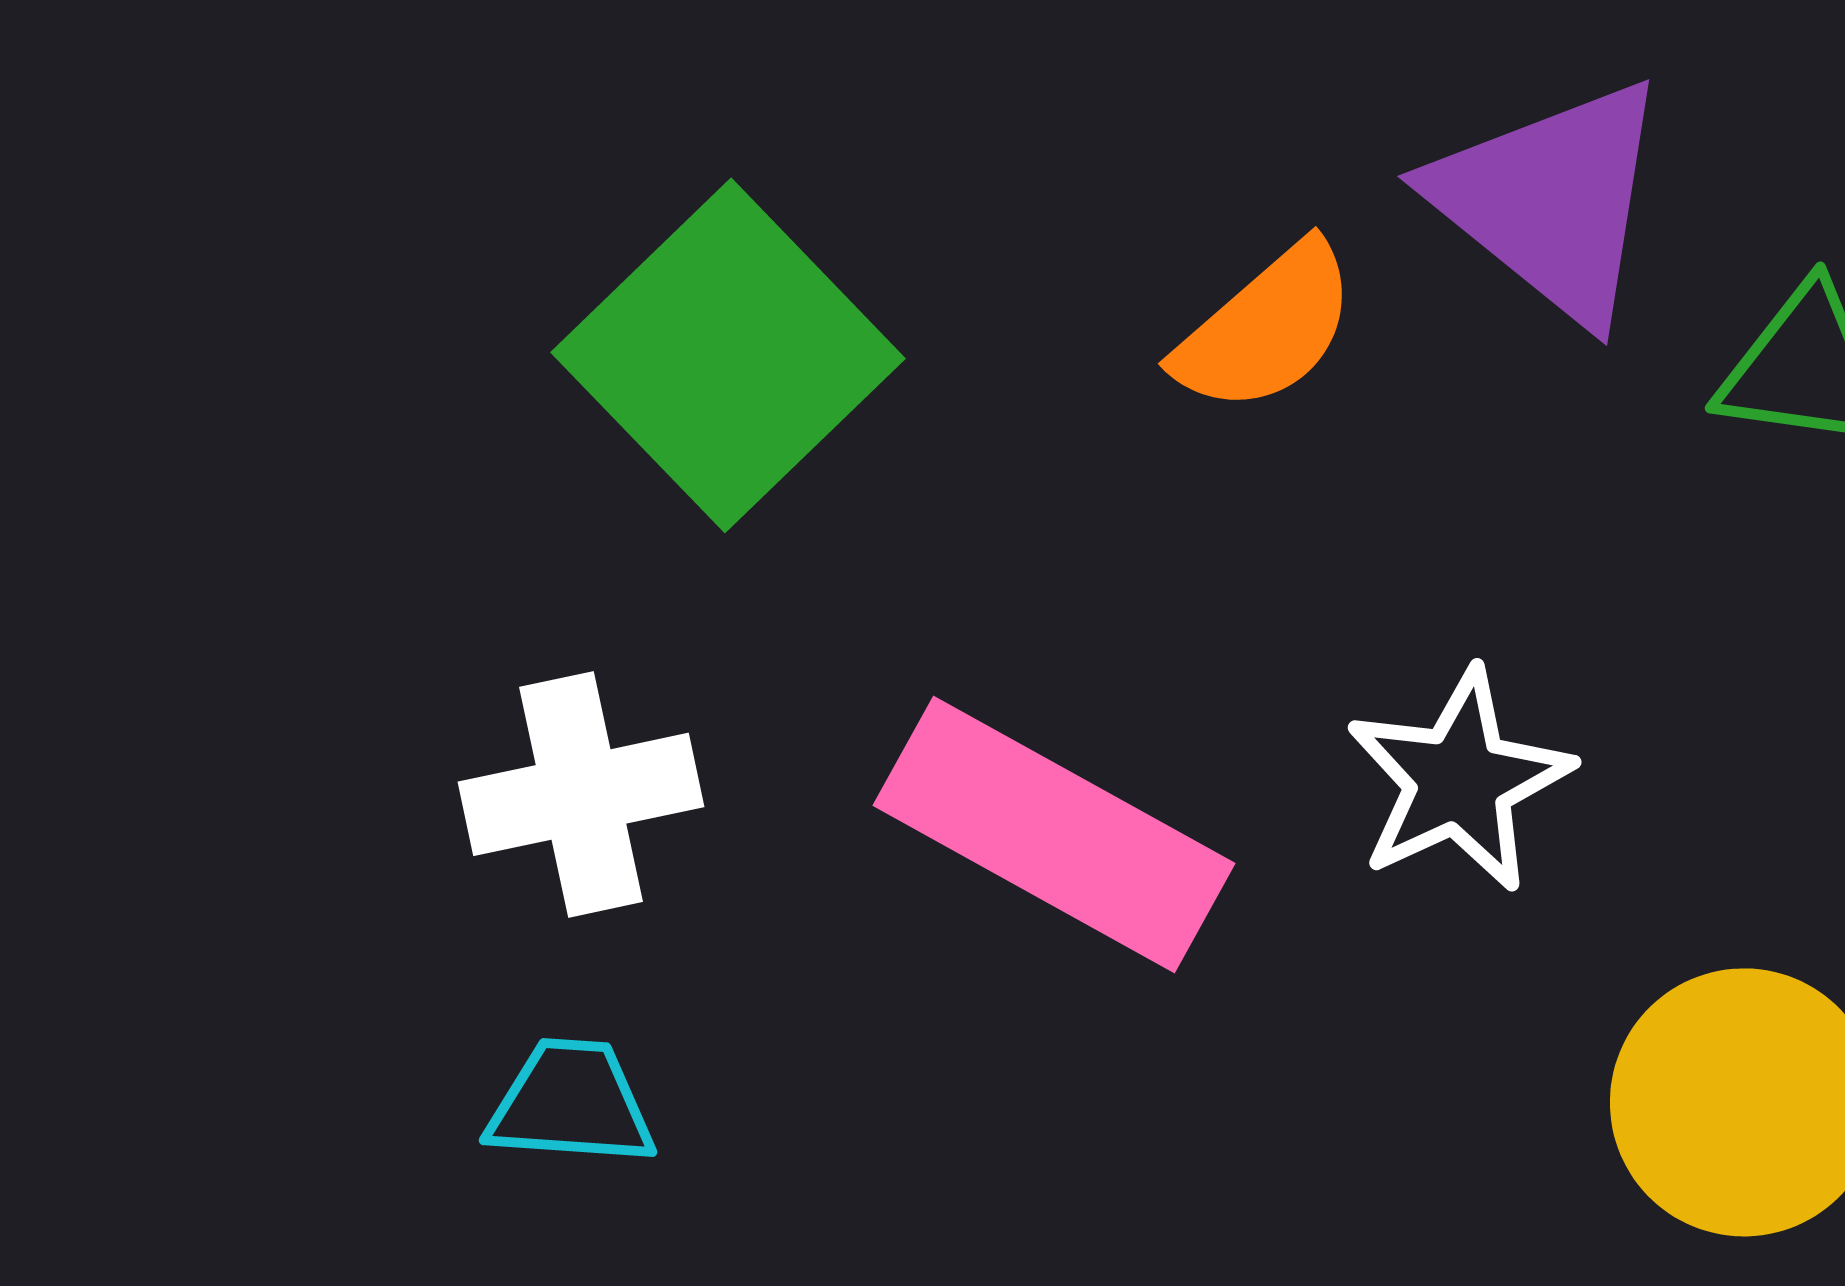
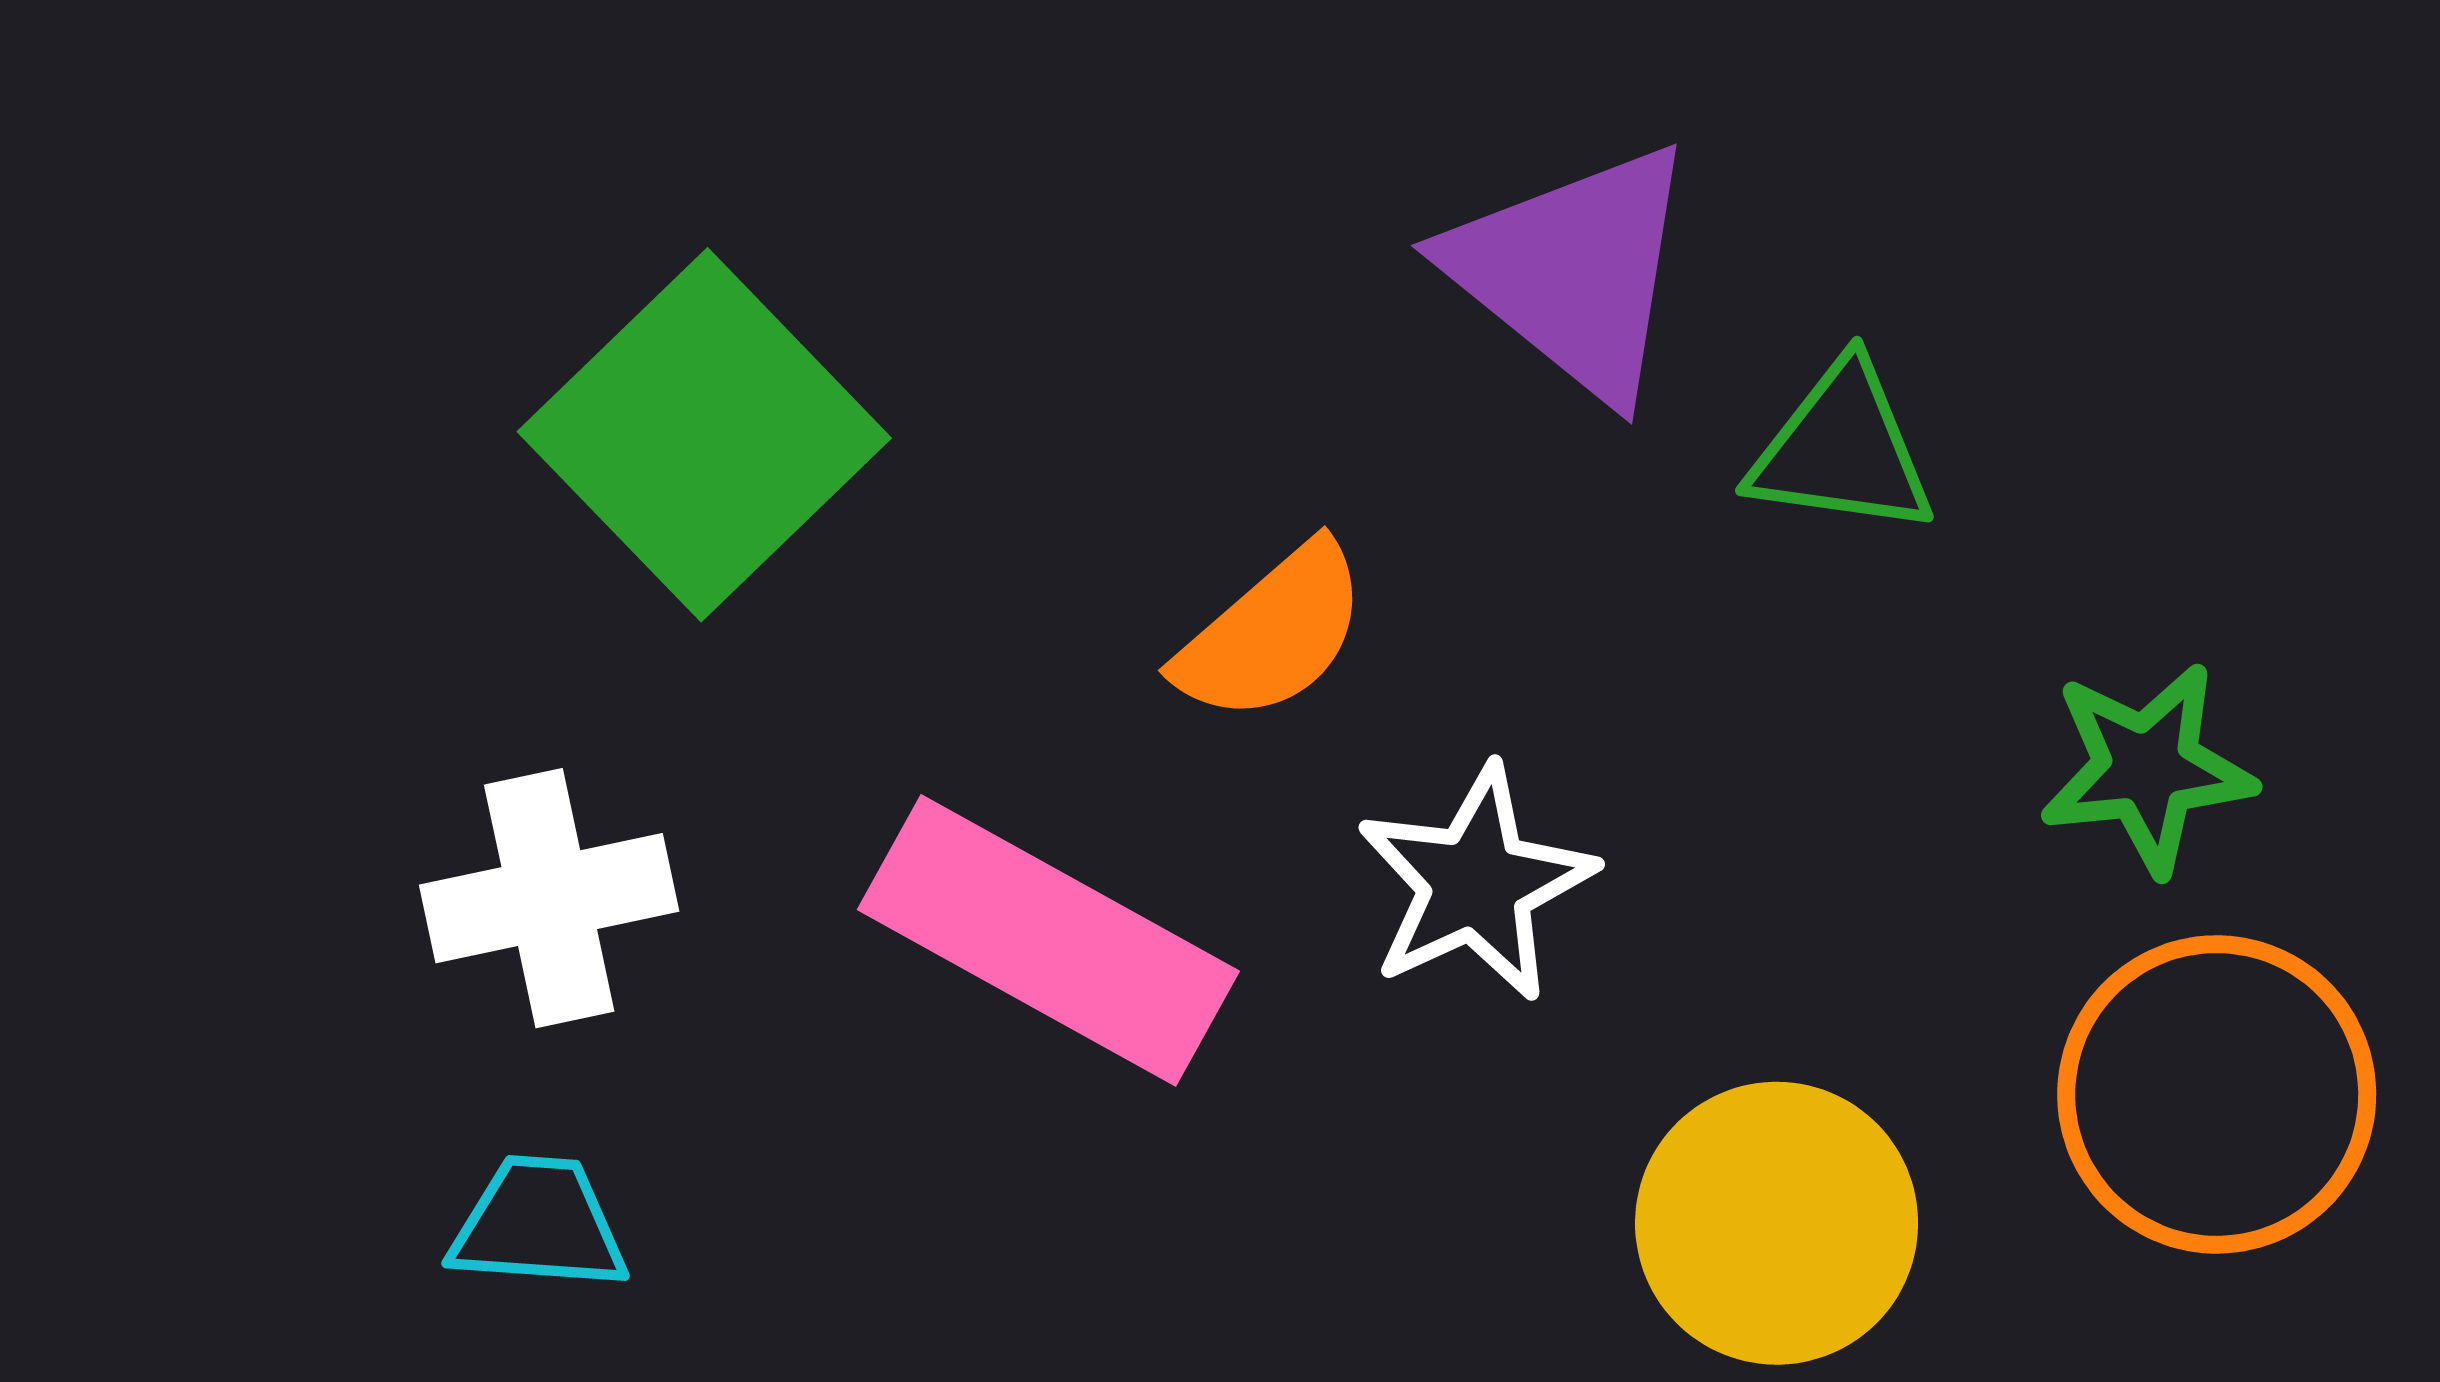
orange semicircle: (1266, 328) -> (1272, 633), moved

